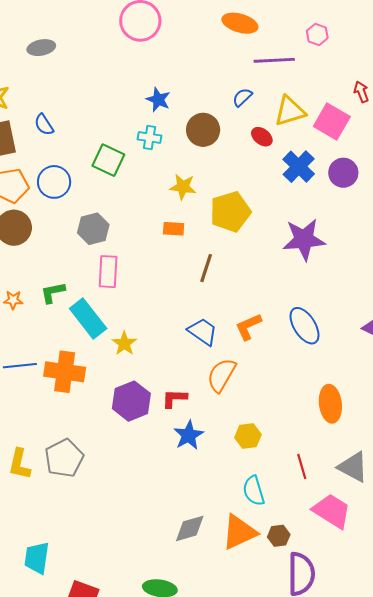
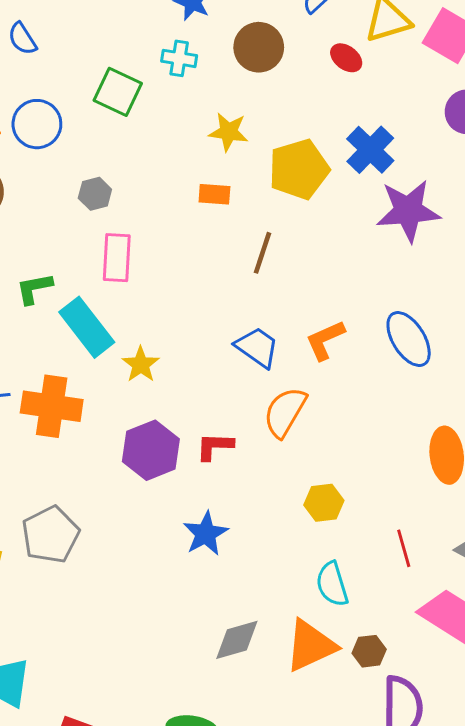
blue cross: (299, 167) -> (370, 150), moved
gray hexagon: (93, 229) -> (95, 194), size x0.7
blue star: (189, 435) -> (206, 534), moved

